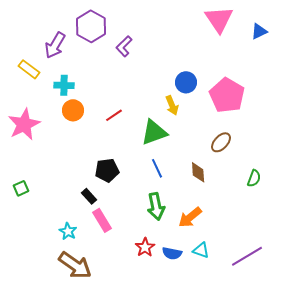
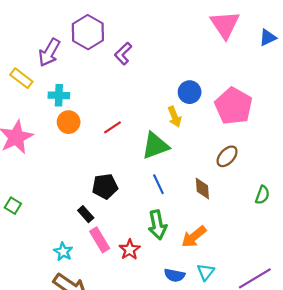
green square: (21, 188) -> (13, 206), turned -35
red star: (145, 247) -> (130, 250), moved
cyan triangle: (201, 250) -> (206, 272), turned 48

